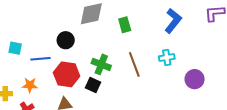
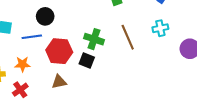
black circle: (66, 40) -> (45, 16), moved

